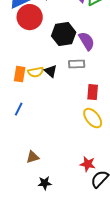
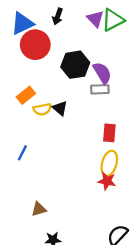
gray rectangle: (77, 64) -> (100, 89), moved
orange rectangle: (20, 74) -> (26, 95), moved, turned 42
yellow ellipse: (93, 118) -> (109, 163), turned 55
red star: (88, 164) -> (107, 181), moved

